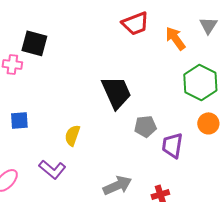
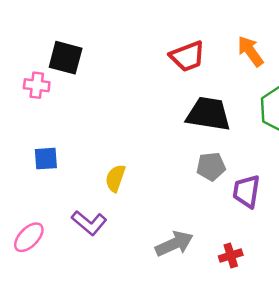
red trapezoid: (135, 23) -> (187, 56), moved
black trapezoid: (116, 92) -> (208, 114), moved, turned -57

